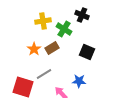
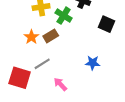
black square: (87, 52) -> (106, 24), moved
blue star: (79, 81) -> (93, 63), moved

